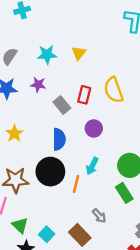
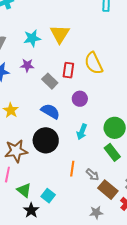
yellow triangle: (79, 53) -> (60, 34), size x1.5
blue semicircle: (59, 139) -> (50, 111), turned -54
orange line: (76, 184) -> (72, 169), moved
brown rectangle: (80, 235) -> (108, 190), moved

